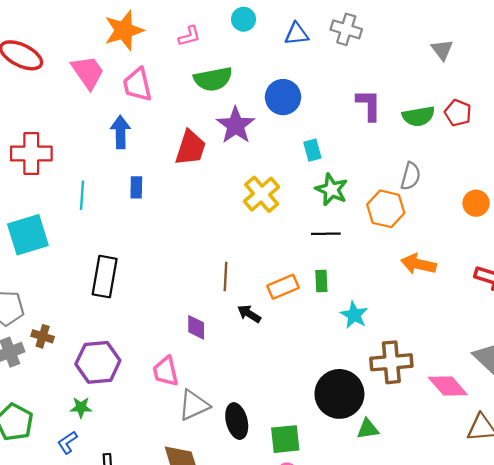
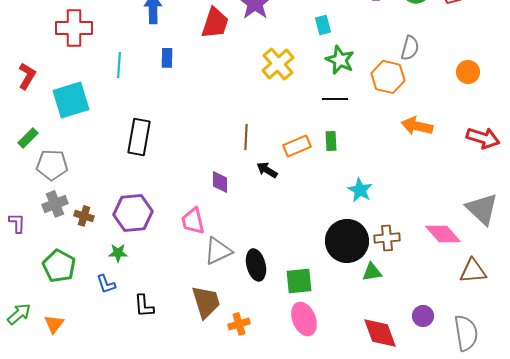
cyan star: (354, 315) -> (360, 190), moved
brown cross: (43, 336) -> (84, 216), moved
brown cross: (391, 362) -> (387, 238), moved, size x0.7
blue L-shape: (67, 442) -> (106, 284), turned -75

